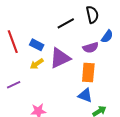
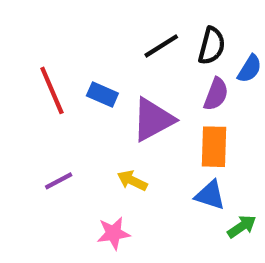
black semicircle: (92, 15) -> (212, 46), moved, turned 30
purple semicircle: (91, 48) -> (216, 94), turned -49
yellow arrow: (37, 64) -> (132, 181), moved, turned 64

